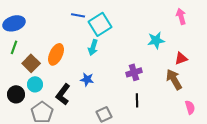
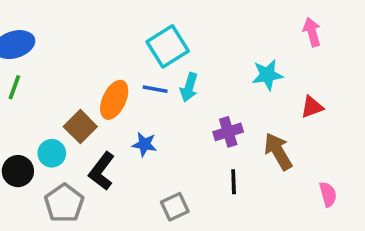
blue line: (78, 15) -> (155, 89), moved
cyan arrow: (93, 47) -> (189, 87), moved
orange ellipse: (56, 54) -> (114, 100), moved
brown square: (31, 63) -> (80, 127), moved
brown arrow: (174, 79) -> (278, 151), moved

